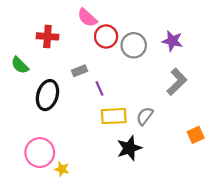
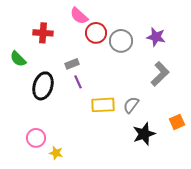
purple line: (99, 88) -> (78, 82), moved
black star: (129, 148) -> (144, 134), moved
pink circle: (40, 153) -> (36, 138), size x0.7

